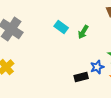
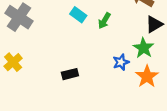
black rectangle: (81, 77) -> (70, 74), moved

